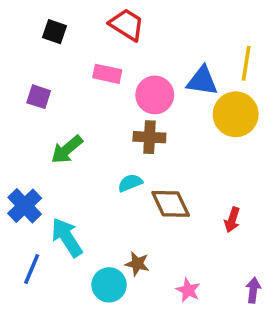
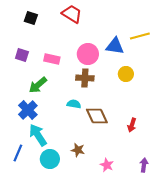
yellow line: (246, 63) -> (140, 36), turned 66
pink rectangle: (107, 74) -> (52, 59), moved
yellow circle: (236, 114) -> (126, 74), moved, size x0.6
cyan semicircle: (130, 183) -> (74, 104), turned 32
blue cross: (25, 206) -> (28, 110), moved
cyan circle: (109, 285) -> (50, 159), moved

